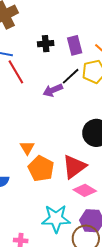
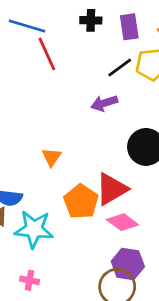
purple arrow: (53, 90) -> (104, 103), moved
orange pentagon: (41, 169) -> (81, 202), moved
cyan star: (56, 219) -> (34, 229), moved

